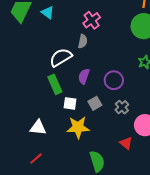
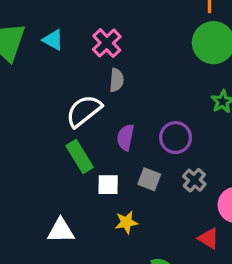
pink cross: (92, 20) -> (107, 43), moved
gray square: (95, 103) -> (149, 179), turned -32
yellow star: (78, 127) -> (126, 222), size x0.6

